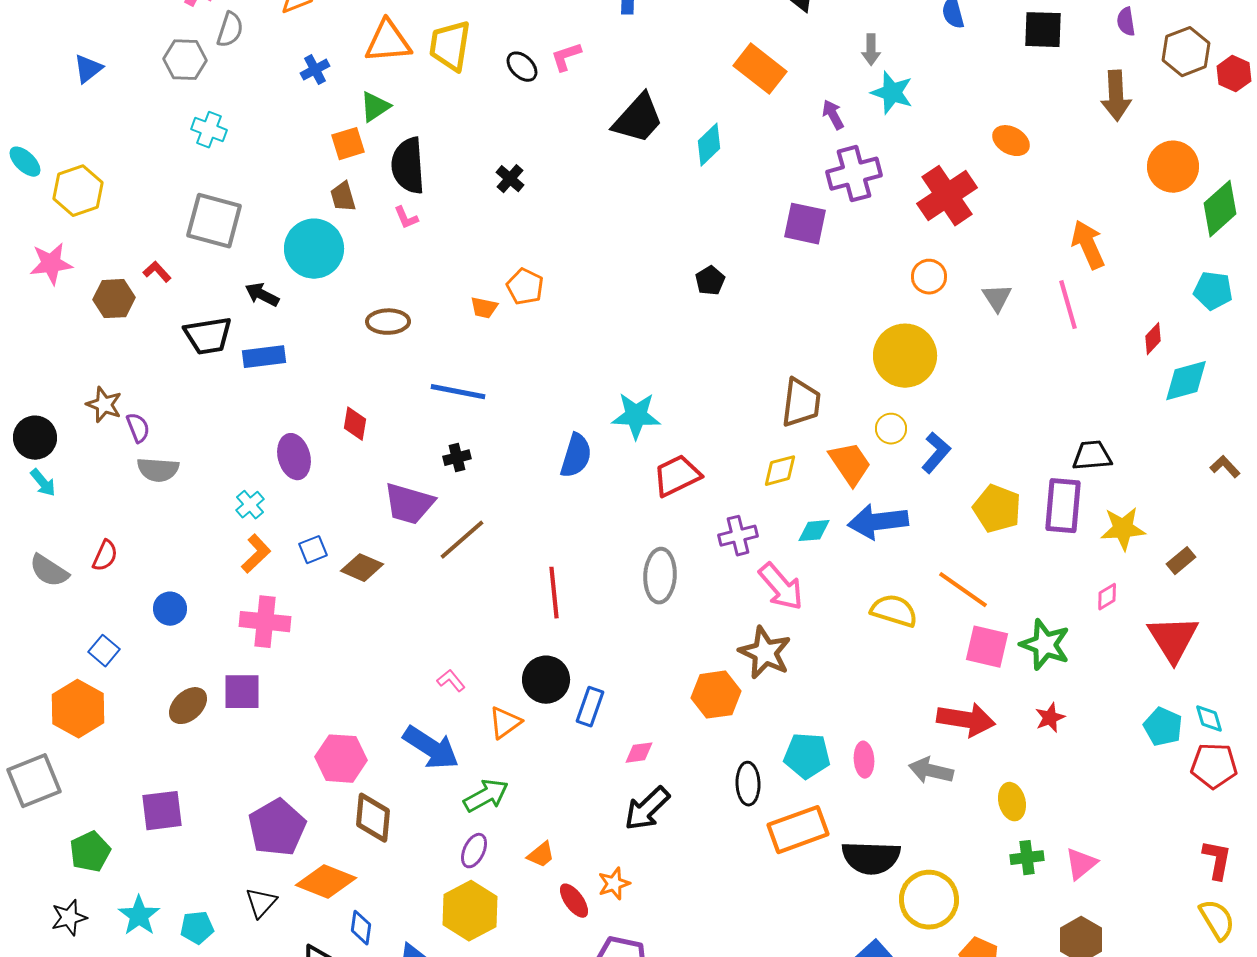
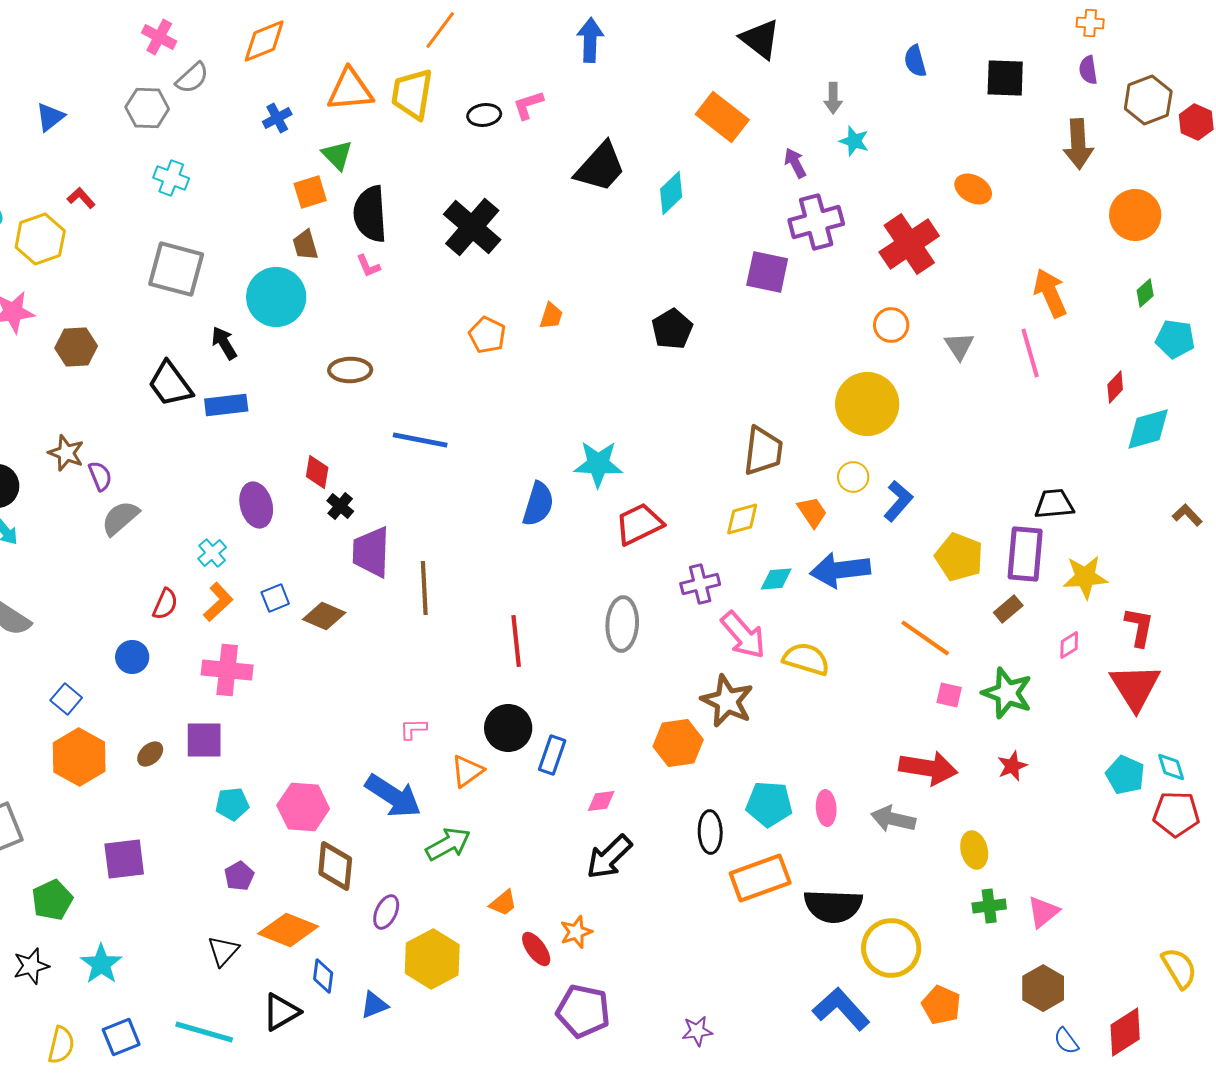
gray semicircle: (230, 30) -> (192, 78), turned 30
black ellipse: (522, 67) -> (484, 115), turned -52
cyan star: (892, 93) -> (854, 141), size x0.7
green triangle: (375, 107) -> (337, 155), turned -40
black cross: (510, 179) -> (472, 227), size x2.0
green diamond: (1220, 209) -> (1145, 293), moved, size x0.5
red L-shape: (157, 272) -> (81, 198), moved
black pentagon: (710, 281) -> (672, 329), size x1.4
black arrow: (262, 295) -> (224, 343), turned 32
orange trapezoid: (484, 308) -> (551, 316), moved, turned -84
black trapezoid: (208, 336) -> (170, 384), turned 63
black cross: (457, 458) -> (340, 506), moved, turned -36
orange trapezoid: (850, 464) -> (812, 512), size x0.7
gray semicircle: (158, 470) -> (120, 518), turned 135
purple trapezoid: (409, 504) -> (371, 552), turned 76
brown line: (462, 540) -> (424, 588), turned -52
red semicircle: (105, 556) -> (165, 604), moved
brown rectangle: (1181, 561) -> (1008, 609), moved
yellow semicircle: (894, 611) -> (806, 659), moved
pink square: (987, 647) -> (949, 695), size x0.6
pink L-shape: (451, 681) -> (413, 729), turned -52
brown ellipse: (188, 706) -> (150, 754), size x0.7
orange hexagon: (78, 709) -> (79, 757), moved
purple pentagon: (277, 828) -> (239, 876), size x0.5
purple ellipse: (474, 851) -> (386, 912), moved
red L-shape: (1217, 860) -> (1139, 627), moved
cyan pentagon: (197, 928) -> (232, 804), moved

